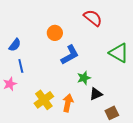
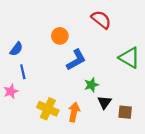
black triangle: (96, 94) -> (104, 102), turned -32
yellow cross: (44, 100) -> (48, 109), turned -30
brown square: (112, 113) -> (125, 112), moved, turned 32

